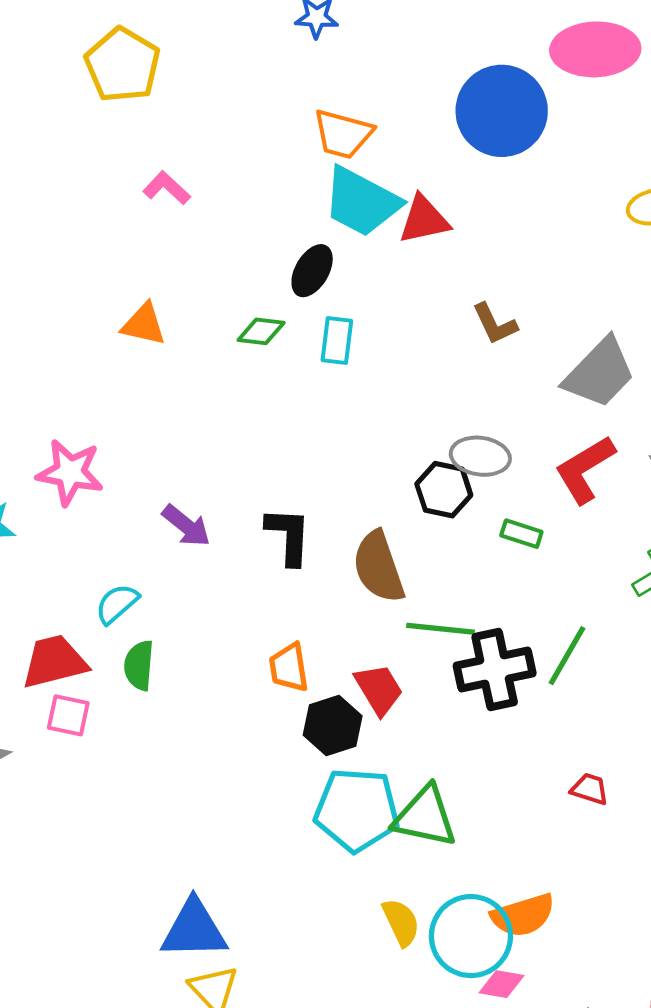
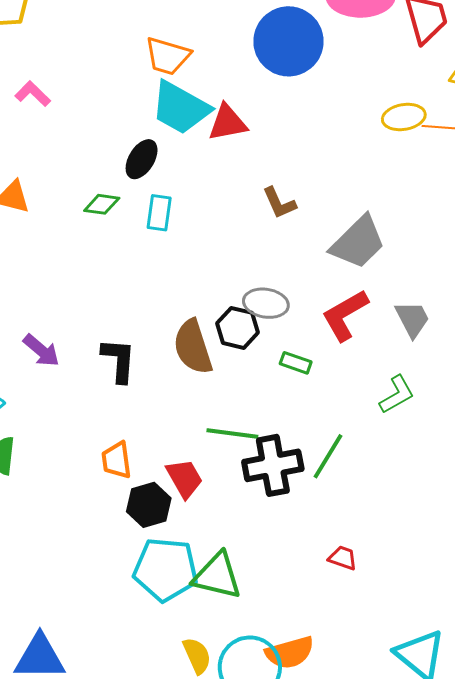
brown semicircle: (379, 567) -> (193, 347), moved

